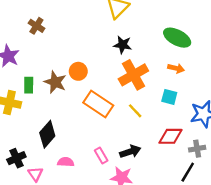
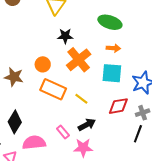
orange circle: (78, 71) -> (43, 64), moved
cyan square: (169, 97) -> (112, 73), size x1.5
yellow line: (135, 111) -> (81, 99), moved
pink semicircle: (66, 162) -> (34, 143), size x1.6

